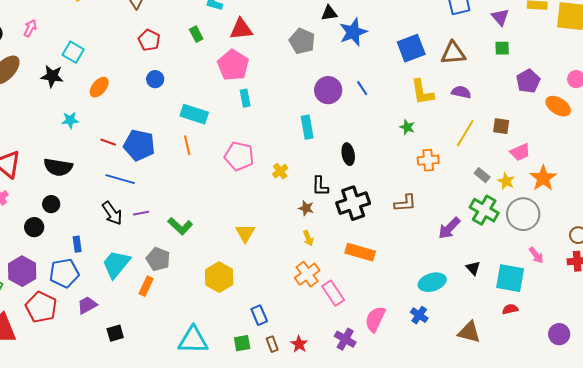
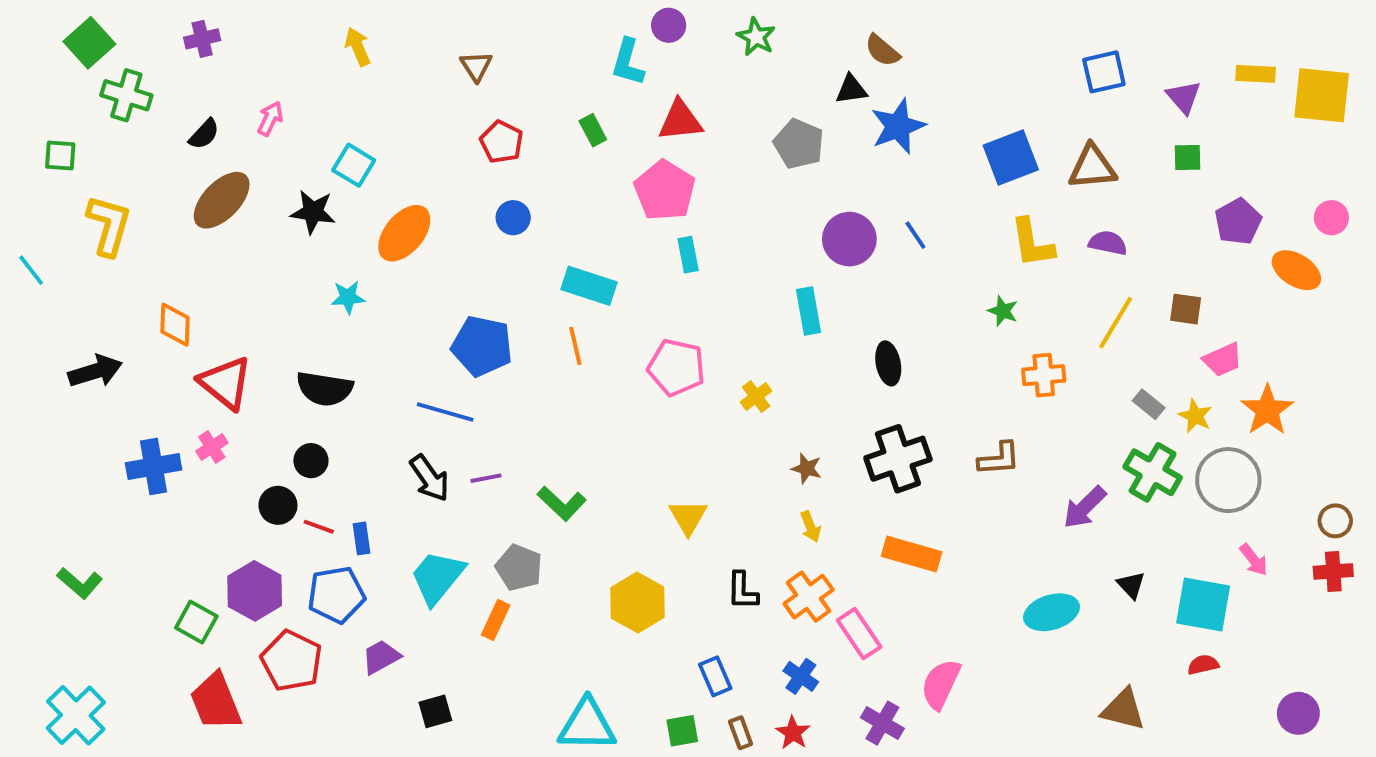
orange ellipse: (99, 87) -> (404, 233), size x1.4
red line: (108, 142) -> (319, 527), moved
black L-shape: (320, 186) -> (742, 591), moved
blue cross: (419, 315) -> (801, 676), moved

